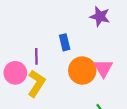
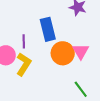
blue rectangle: (65, 42) -> (48, 29), size x1.6

